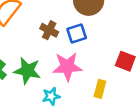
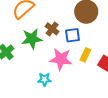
green star: (27, 71) -> (32, 39), moved, turned -30
yellow rectangle: (100, 89) -> (85, 55), moved

